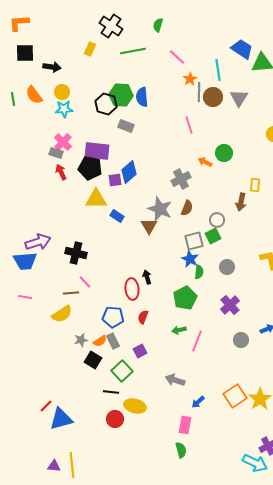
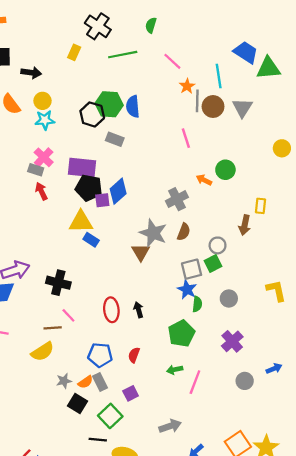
black pentagon: (90, 168) -> (89, 188), moved
blue rectangle: (117, 216) -> (91, 240), moved
red ellipse: (132, 289) -> (111, 310), moved
gray arrow: (175, 380) -> (170, 426), turned 144

